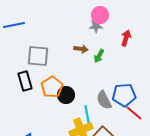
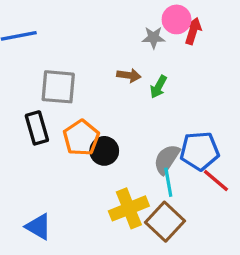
pink circle: (100, 15) -> (177, 19), moved
red arrow: (126, 38) -> (193, 31), moved
gray semicircle: (104, 100) -> (167, 159), turned 60
cyan line: (87, 114) -> (168, 182), moved

